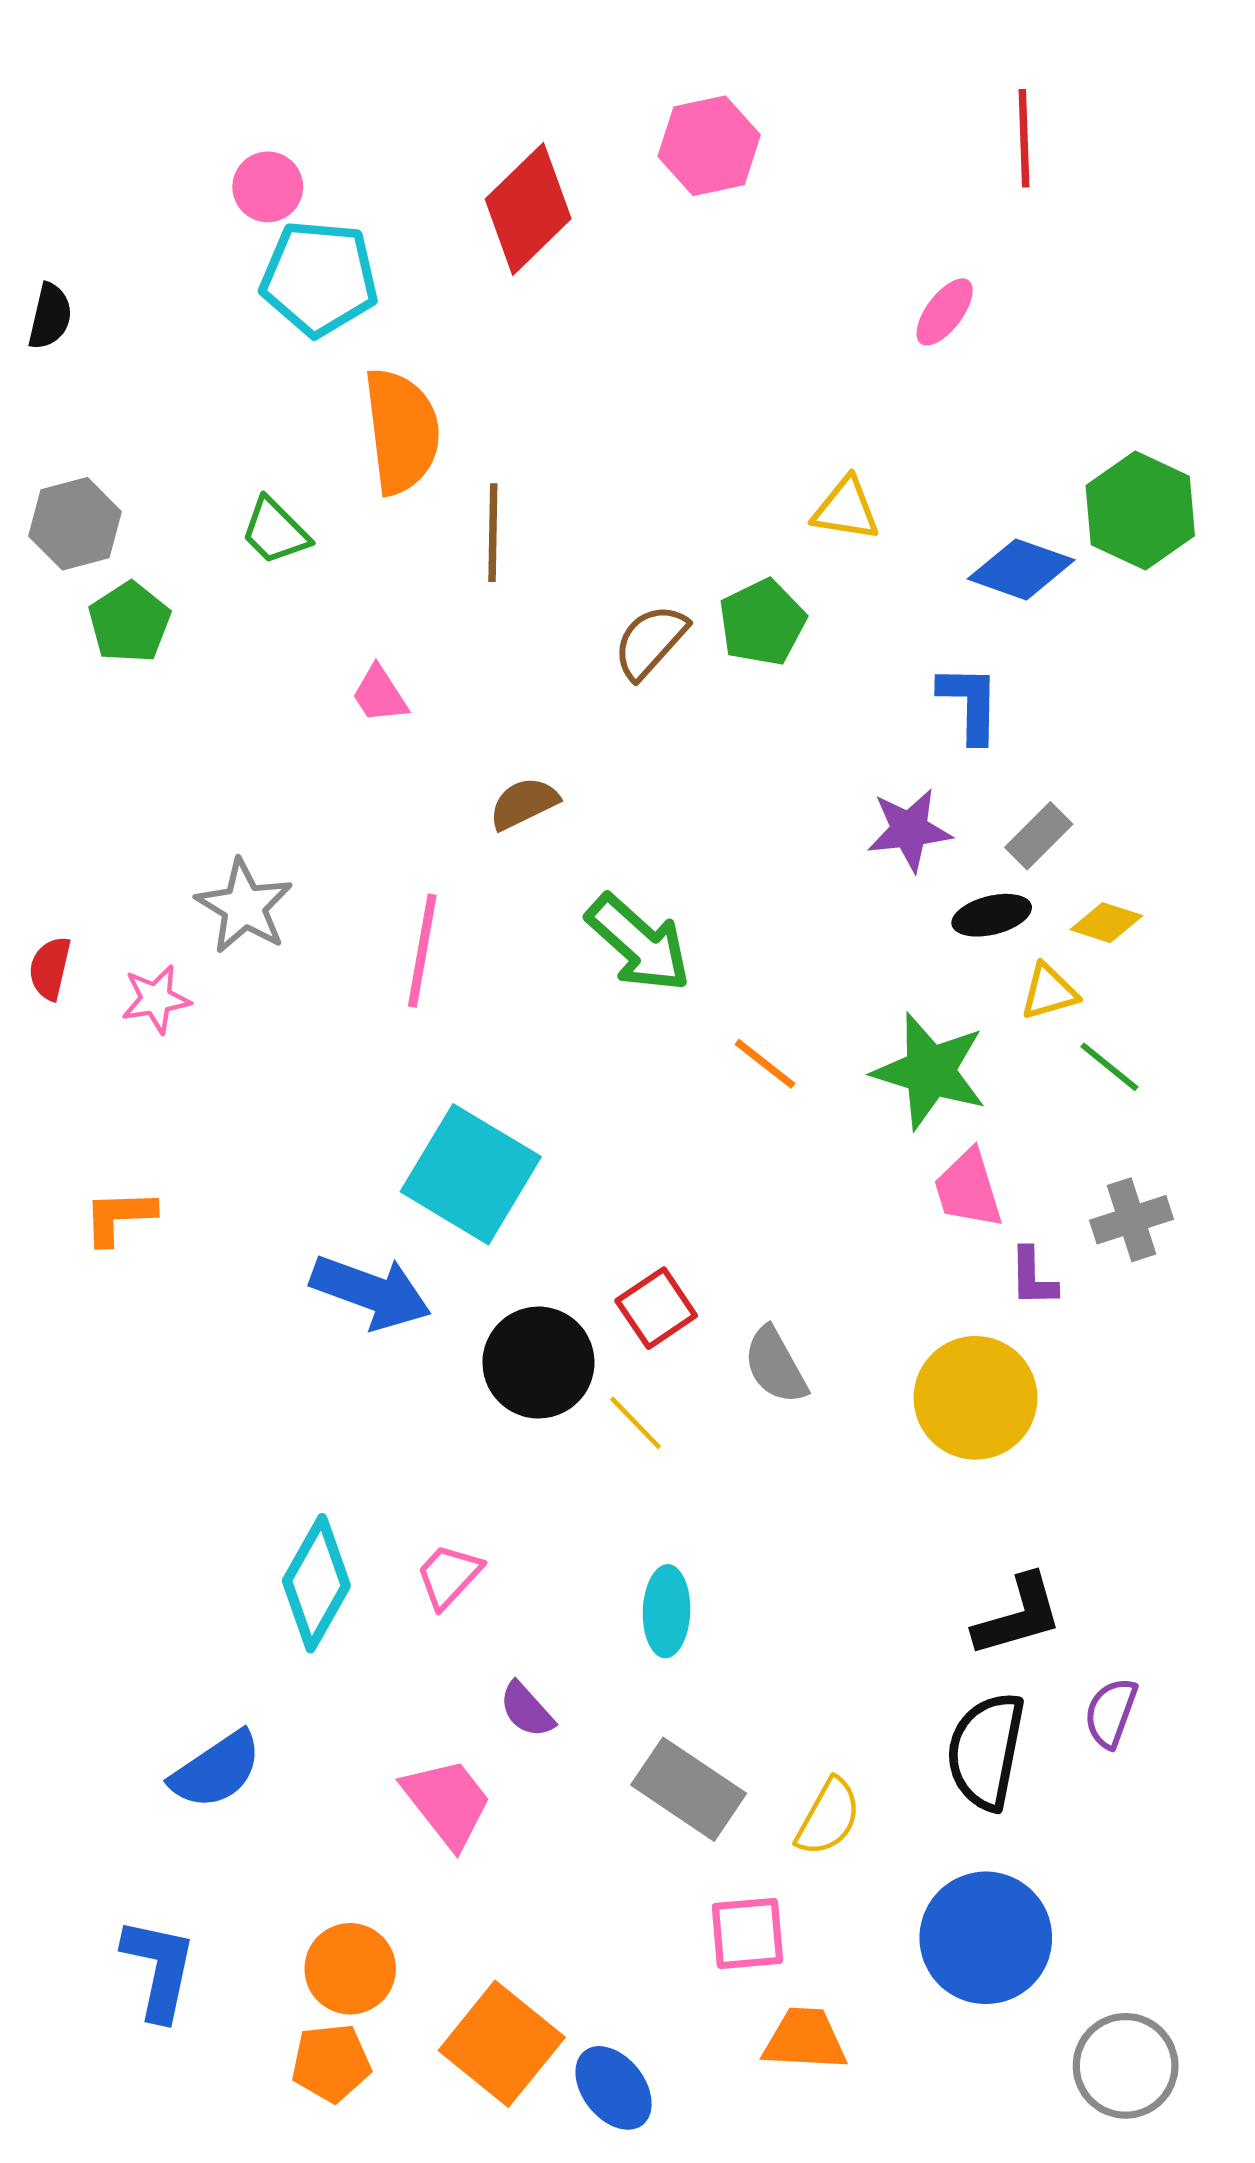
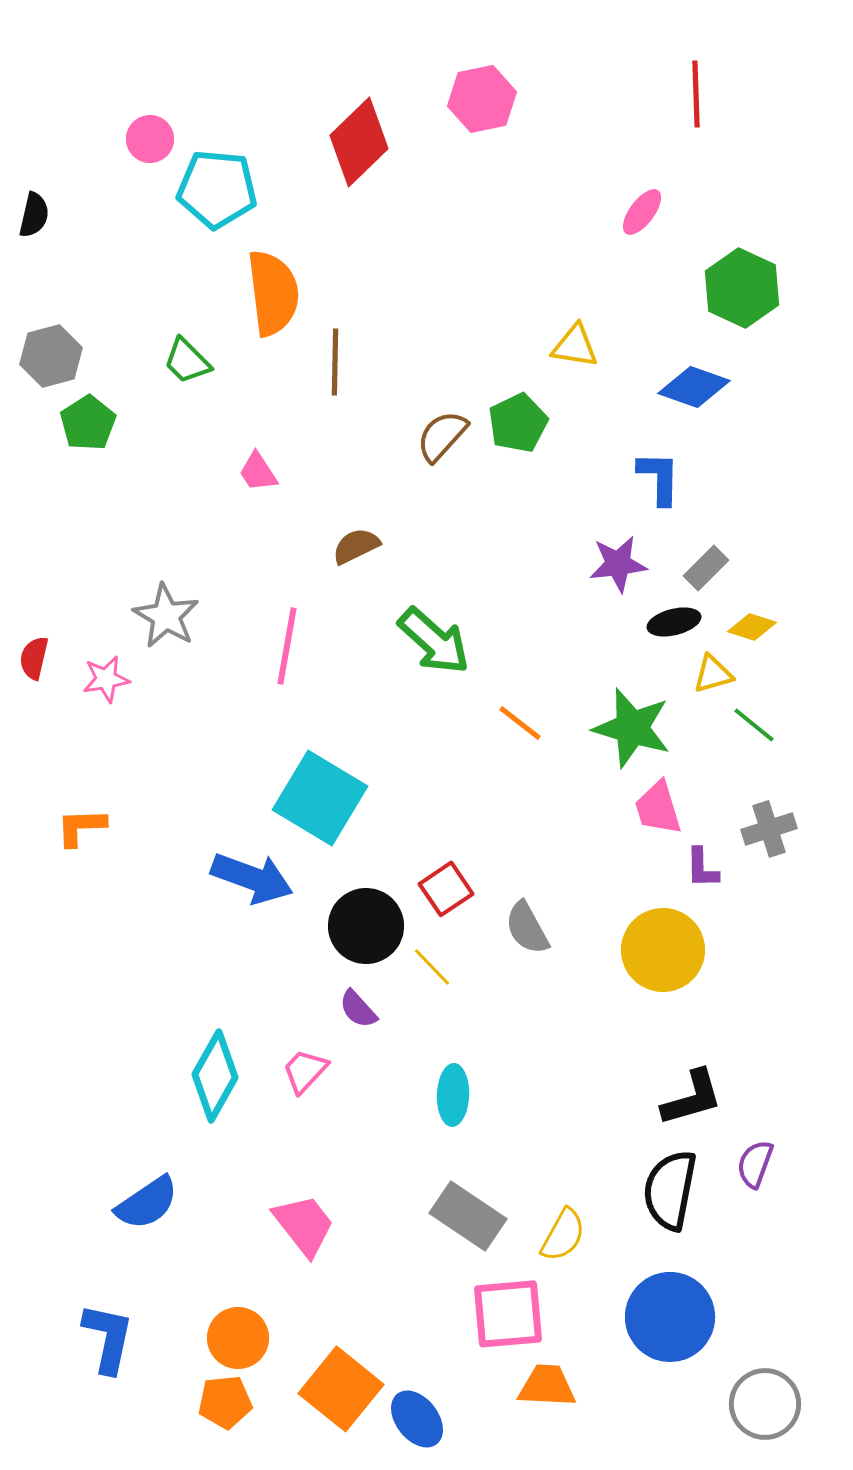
pink circle: (268, 187) -> (150, 139), moved
green hexagon: (1140, 511) -> (742, 288), moved
purple semicircle: (527, 1710) -> (358, 1009), moved
pink square: (747, 1933) -> (508, 1314), size x1.4

